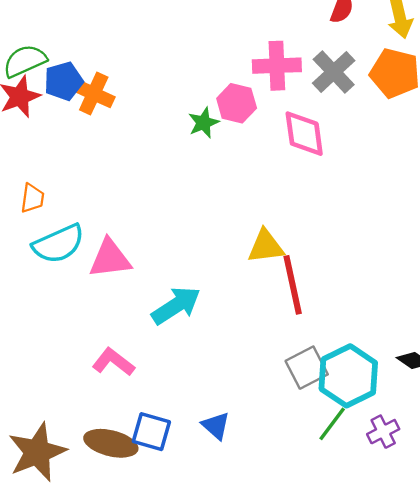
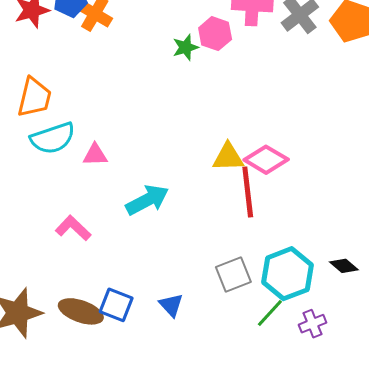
pink diamond: (304, 134) -> (266, 160), moved, turned -57
orange trapezoid: (32, 198) -> (34, 97), size x1.6
pink triangle: (110, 259) -> (95, 155), size x0.7
pink L-shape: (113, 362) -> (73, 228), moved
gray square: (307, 368) -> (233, 274), moved

